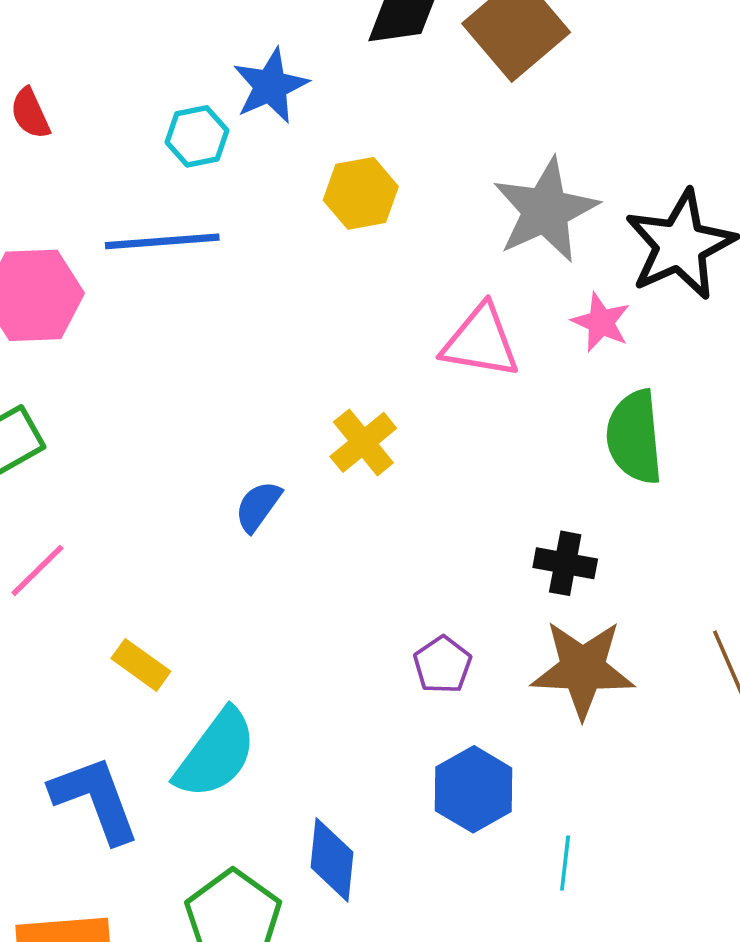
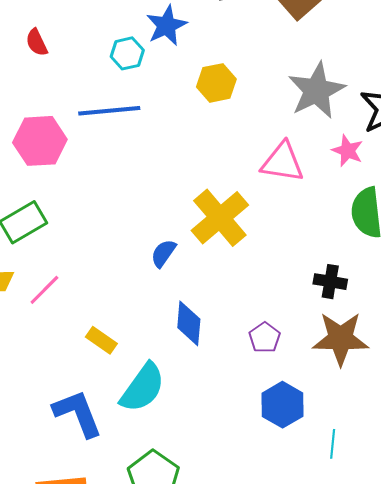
yellow cross: (363, 442) -> (220, 218), size x1.6
blue diamond: (332, 860) -> (189, 323), moved

